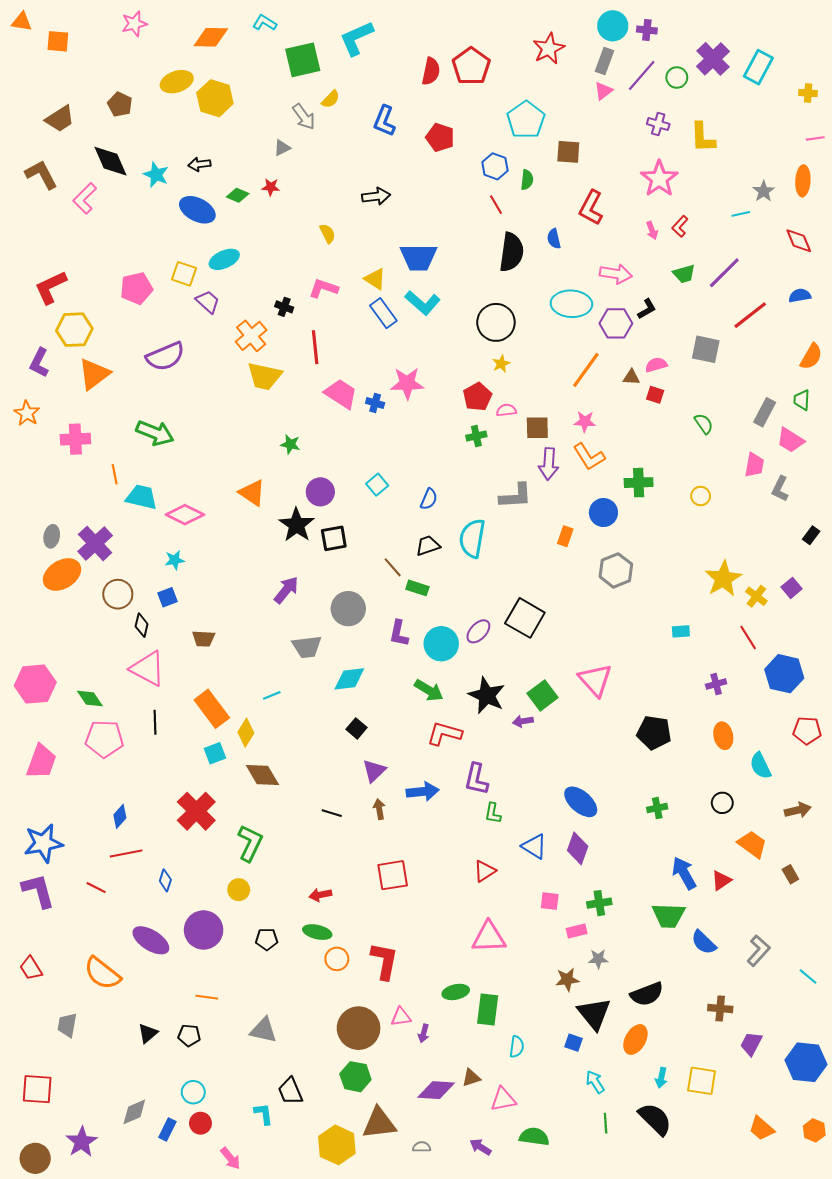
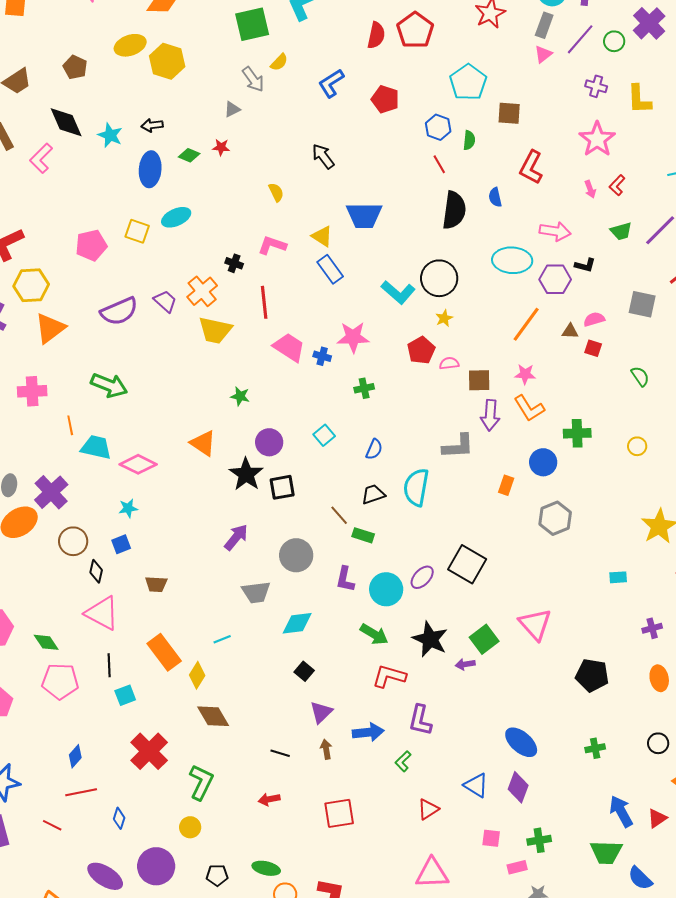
blue L-shape: (384, 121) -> (331, 83), turned 36
black arrow: (376, 196) -> (323, 156), turned -120
blue ellipse: (197, 210) -> (150, 169), turned 68
purple trapezoid: (208, 302) -> (165, 301), moved
cyan L-shape: (423, 303) -> (398, 292), moved
black L-shape: (647, 309) -> (585, 265), turned 45
green cross: (476, 436) -> (364, 388), moved
cyan square: (215, 753) -> (125, 695), moved
green L-shape: (493, 813) -> (403, 761), moved, turned 35
red arrow: (320, 895) -> (269, 799), moved

